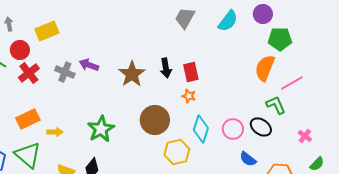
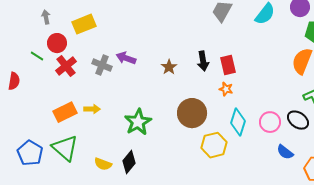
brown star: (132, 74) -> (169, 67), size x0.6
yellow arrow: (55, 132) -> (92, 109), moved

